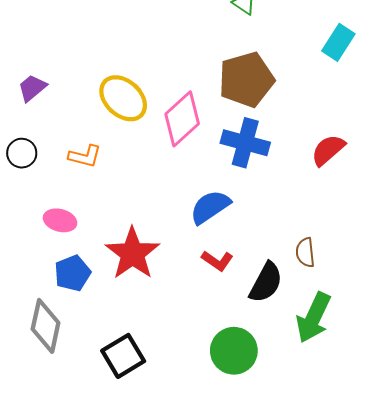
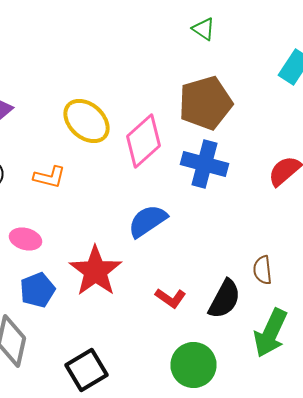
blue semicircle: (210, 207) -> (148, 221), moved
red L-shape: (217, 261) -> (170, 298), moved

